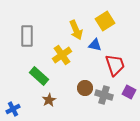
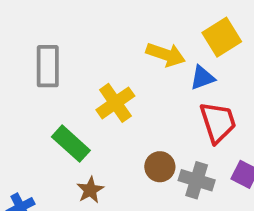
yellow square: (105, 21) -> (222, 37), moved
yellow arrow: (76, 30) -> (166, 55), moved, turned -48
blue triangle: (95, 45) -> (202, 78), moved, turned -32

